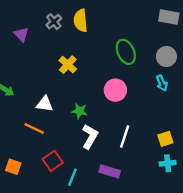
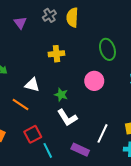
yellow cross: (68, 65) -> (56, 54), turned 35
white L-shape: (90, 137) -> (67, 118), turned 110
white line: (125, 137) -> (102, 133), moved
cyan line: (72, 177) -> (48, 150), turned -56

